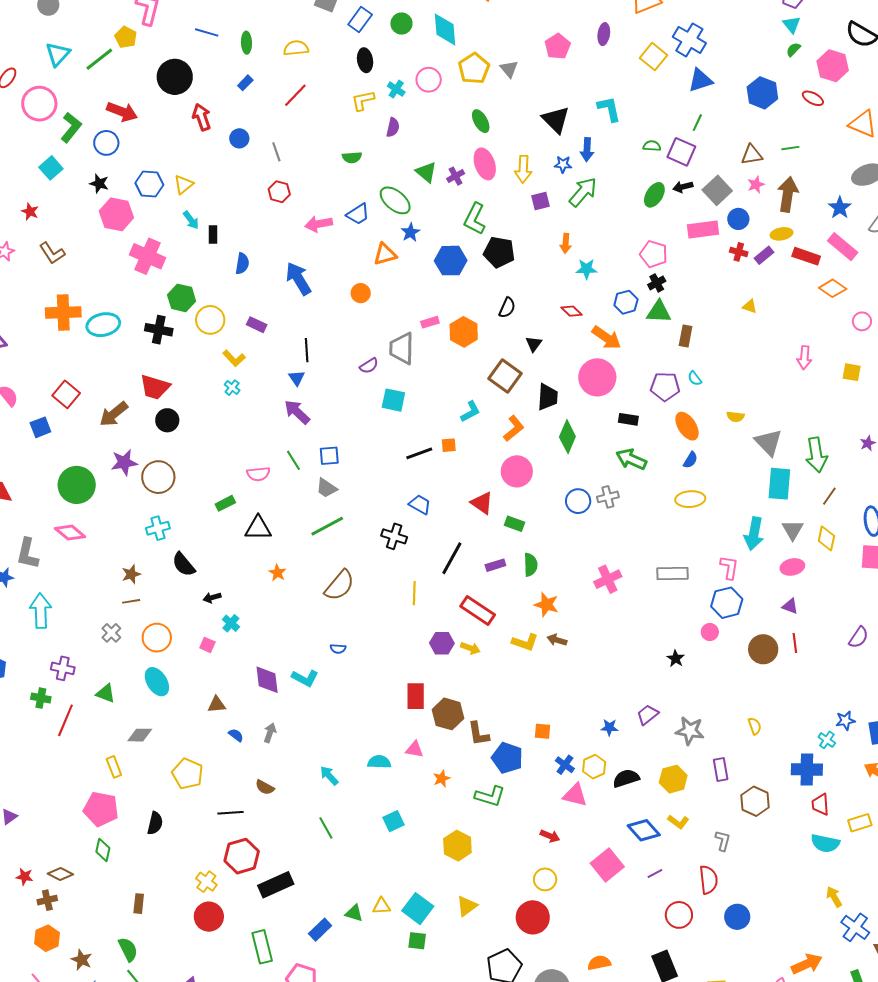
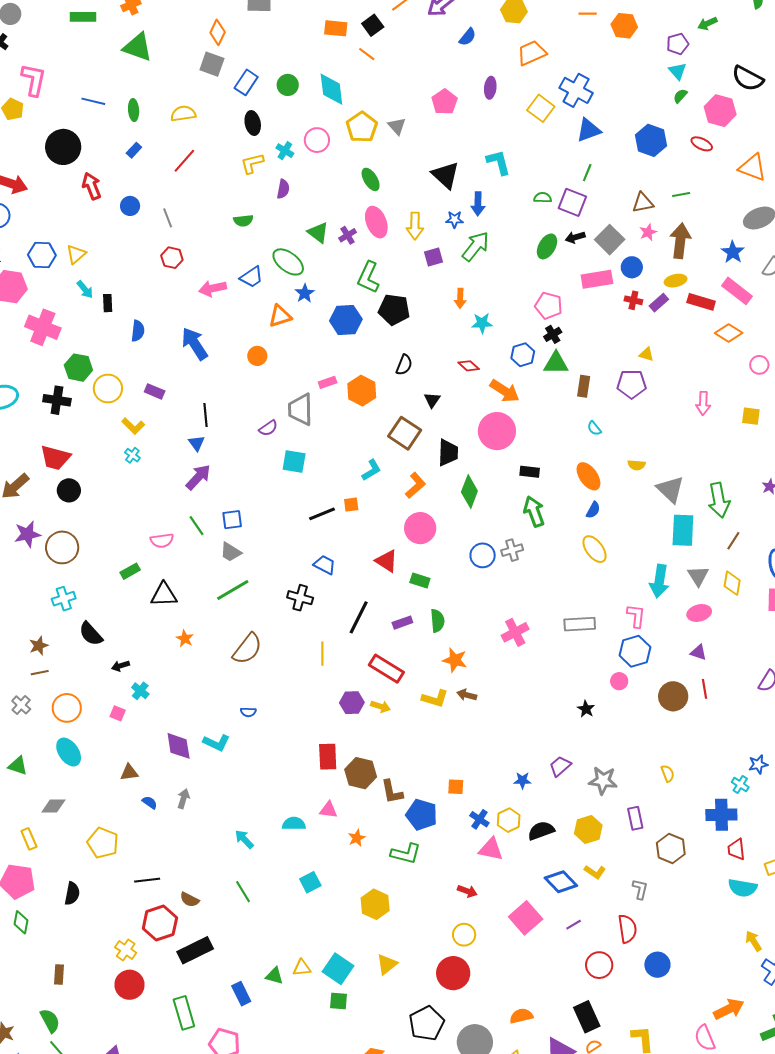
purple pentagon: (665, 387) -> (632, 384), moved
purple arrow: (297, 412) -> (198, 477), turned 92
green arrow: (631, 459) -> (534, 511), turned 48
yellow ellipse: (690, 499) -> (595, 549), turned 60
brown semicircle: (265, 787) -> (190, 900), moved
blue rectangle: (320, 930) -> (241, 994), turned -70

